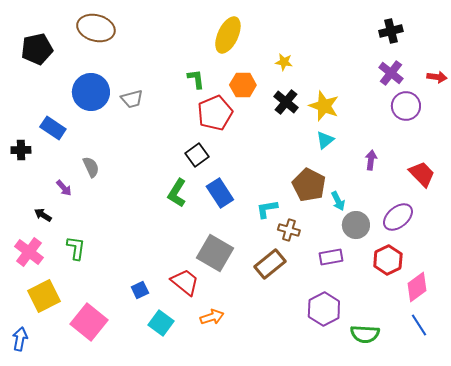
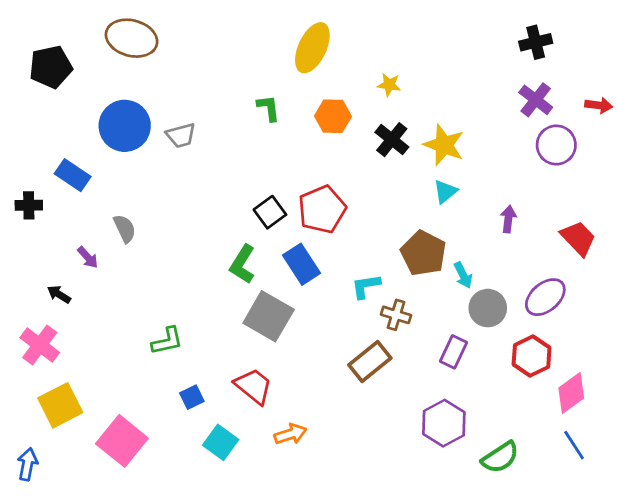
red pentagon: (215, 113) -> (322, 209), moved
green L-shape: (76, 248) -> (167, 341), moved, turned 70
gray square: (215, 253) -> (269, 316), moved
purple rectangle: (331, 257) -> (454, 352), turned -55
green semicircle: (365, 334) -> (500, 457), turned -36

